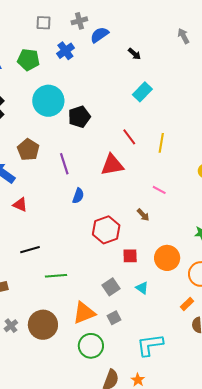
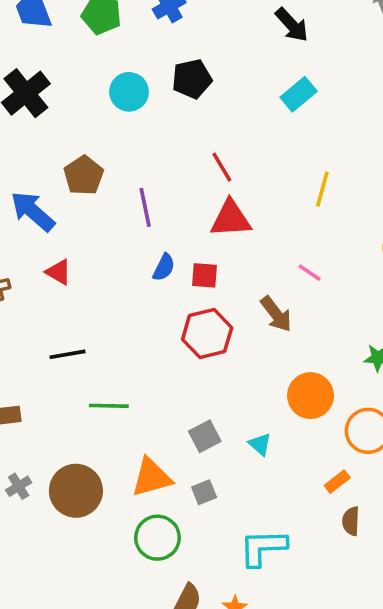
black arrow: (134, 54) -> (292, 25), size x1.5
cyan circle: (48, 101) -> (129, 92), size x0.7
black pentagon: (79, 117) -> (192, 79), moved
red line: (129, 137) -> (222, 167), moved
brown arrow: (143, 215) -> (276, 314), size x1.5
red square: (130, 256) -> (205, 275), moved

